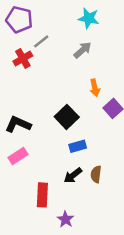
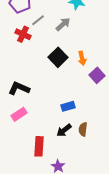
gray arrow: (83, 50) -> (63, 24), moved
red cross: (23, 58) -> (23, 34), turned -35
black square: (67, 117) -> (58, 57), moved

